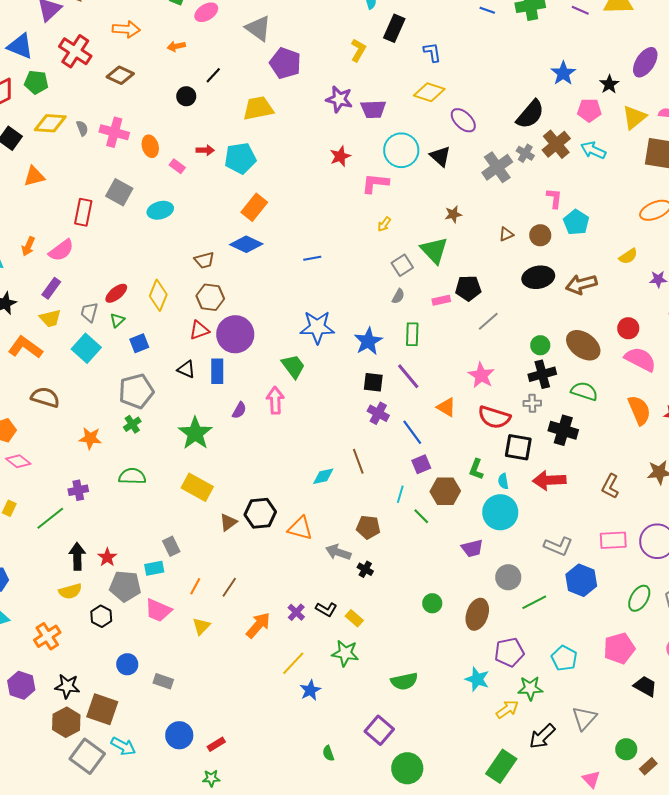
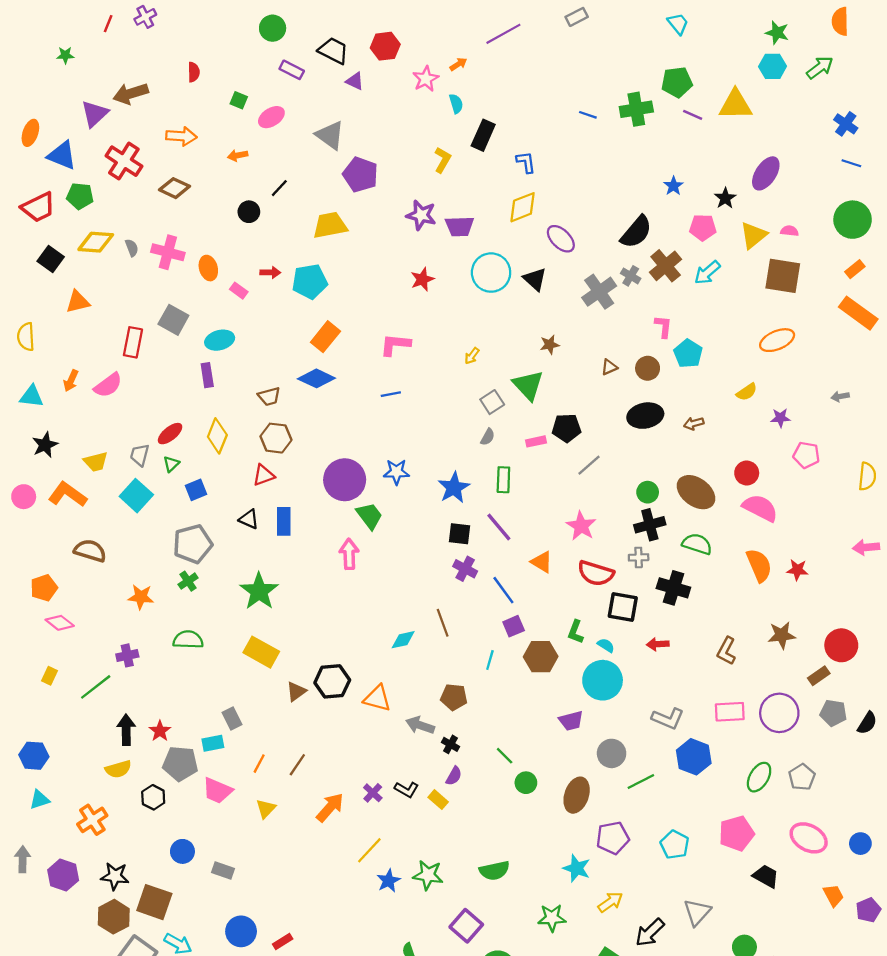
blue star: (563, 73) -> (673, 186), size x0.7
yellow diamond: (429, 92) -> (523, 207), turned -40
cyan arrow: (593, 150) -> (707, 273), turned -65
pink L-shape: (375, 183) -> (395, 345), moved
brown arrow: (581, 284) -> (694, 423), size x0.6
purple rectangle: (51, 288) -> (207, 375), moved, turned -45
blue star: (317, 327) -> (396, 472), size x0.7
purple circle: (235, 334) -> (345, 480), moved
purple semicircle: (239, 410) -> (454, 776), moved
red arrow: (549, 480) -> (658, 644), size x0.6
cyan semicircle: (503, 481) -> (606, 645), turned 133
green line: (421, 516) -> (505, 756), moved
green star: (345, 653) -> (428, 875), moved
green star: (530, 688) -> (552, 918), moved

